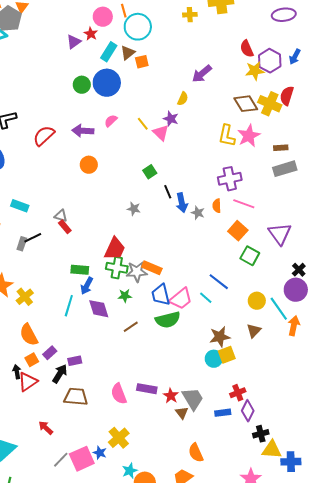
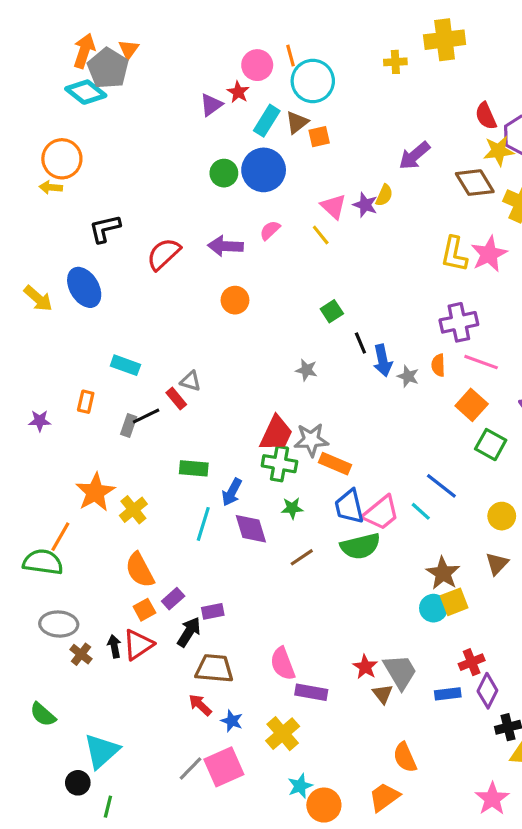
brown diamond: (246, 104) -> (475, 183), moved
purple star: (171, 119) -> (365, 205), moved
pink triangle: (161, 133) -> (333, 206), moved
red rectangle: (65, 227) -> (176, 399), moved
green rectangle: (80, 270) -> (194, 468), moved
gray star: (137, 272) -> (311, 440), moved
brown star: (220, 337) -> (443, 573), turned -30
black arrow: (17, 372) -> (114, 646), moved
purple rectangle: (147, 389) -> (311, 692), moved
red arrow: (46, 428) -> (200, 705), moved
blue star: (100, 453) -> (232, 721), moved

